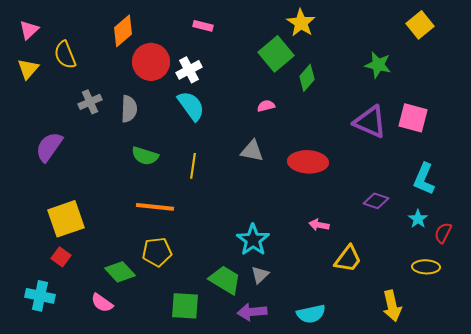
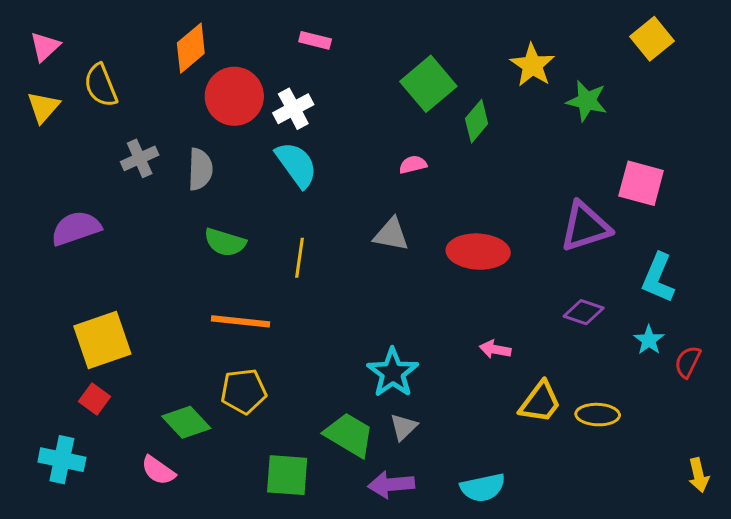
yellow star: (301, 23) -> (532, 65), moved
purple triangle: (370, 122) -> (585, 227), moved, turned -42
purple semicircle: (49, 147) -> (76, 228), turned 36
yellow ellipse: (426, 267) -> (598, 415), moved
yellow arrow: (392, 306) -> (699, 475), moved, size x0.7

